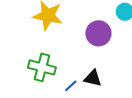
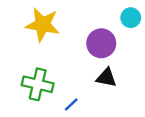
black triangle: (93, 78) -> (106, 78), moved

